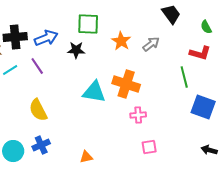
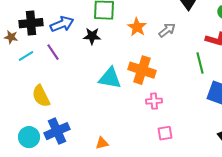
yellow semicircle: (38, 110) -> (41, 96), moved
blue cross: (41, 145) -> (57, 131), size x1.4

